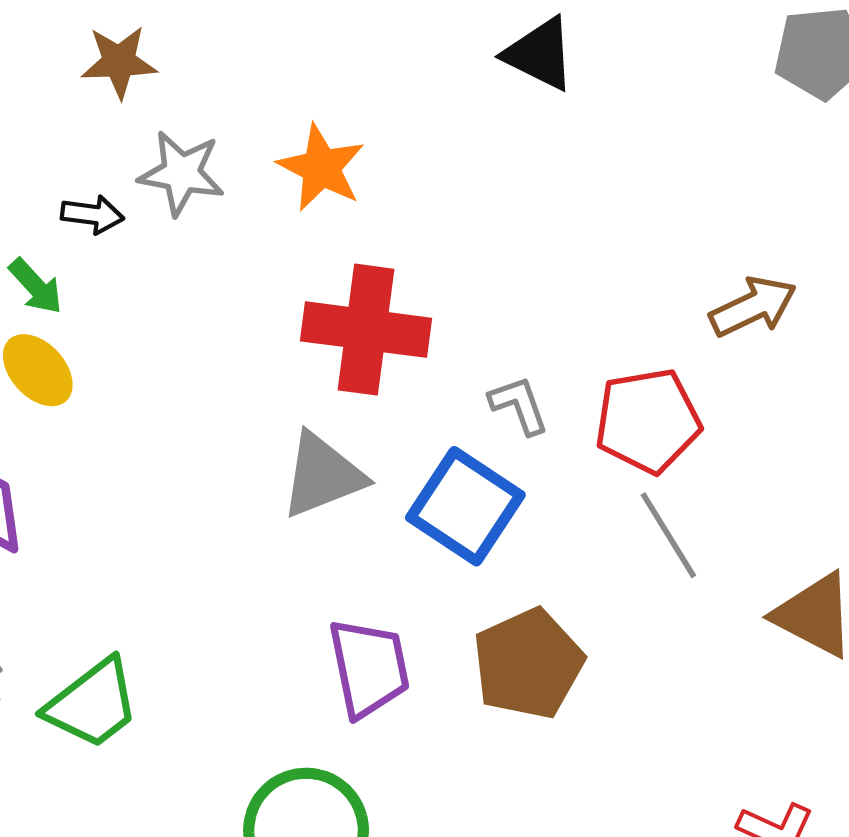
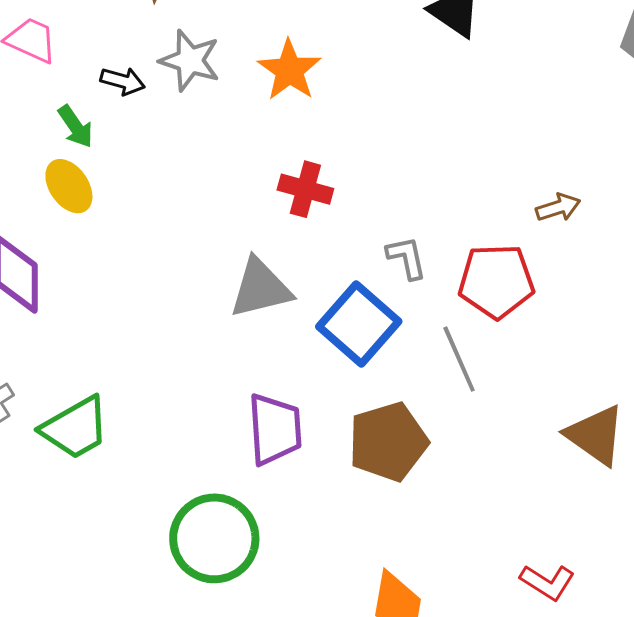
brown arrow: (753, 307) -> (558, 207), moved, size x0.7
red cross: (366, 330) -> (305, 189), size x0.6
gray line: (668, 535) -> (459, 359), moved

